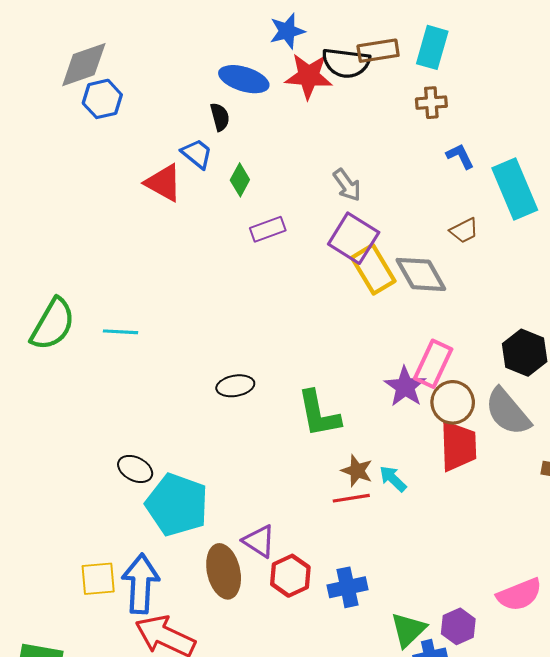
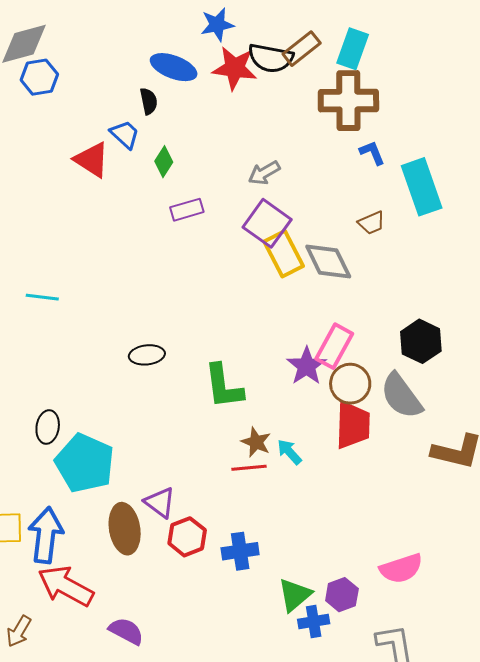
brown rectangle: (378, 51) -> (302, 49), turned -33
brown cross: (431, 103) -> (348, 101), size x2.0
gray arrow: (347, 185) -> (264, 173), turned 92
black ellipse: (135, 469) -> (48, 427), turned 68

